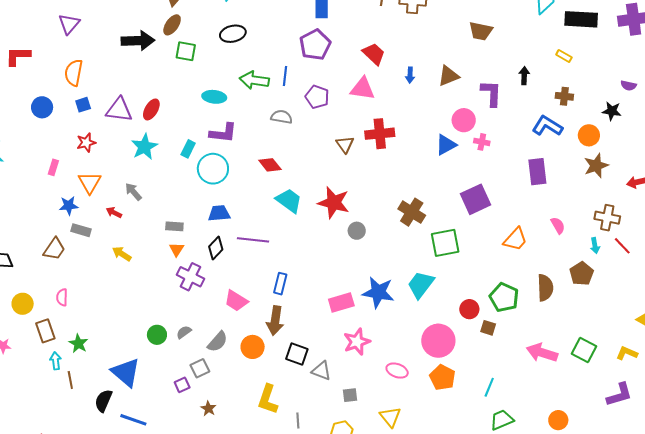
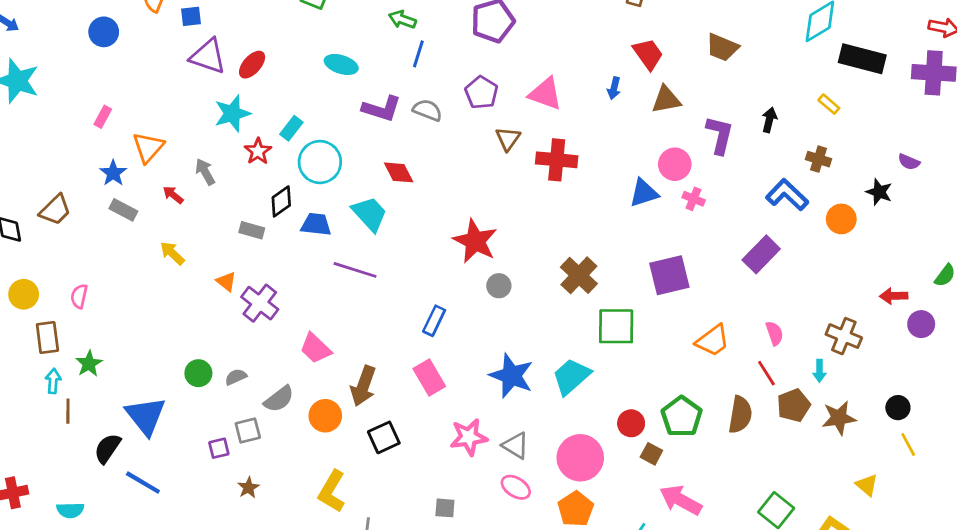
red trapezoid: (374, 54) -> (648, 54), moved
blue line: (285, 76) -> (418, 54), moved
green arrow: (254, 80) -> (402, 19), moved, size x0.7
blue square: (83, 105) -> (191, 16), moved
purple L-shape: (223, 133) -> (382, 109), moved
red star: (86, 143) -> (258, 151), moved, turned -30
brown triangle: (345, 145) -> (508, 139), moved
brown star: (596, 166) -> (839, 418), moved
purple rectangle: (537, 172) -> (761, 254), turned 40
cyan trapezoid: (289, 201) -> (370, 214), moved
blue star: (69, 206) -> (113, 173), turned 30
red line: (622, 246) -> (766, 373), moved
black diamond: (216, 248) -> (281, 201), moved
brown trapezoid: (54, 249) -> (55, 210), moved
orange triangle: (177, 249) -> (226, 282), moved, turned -35
blue rectangle: (280, 284) -> (434, 321), moved
pink rectangle: (341, 302) -> (429, 378), moved, turned 65
pink arrow: (542, 353) -> (681, 500), moved
black square: (297, 354) -> (384, 437), turned 35
gray triangle: (321, 371) -> (516, 445), moved

